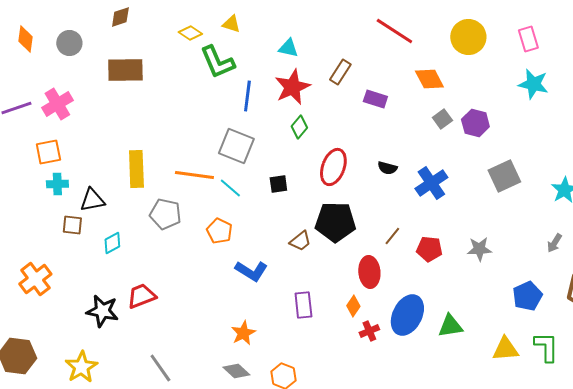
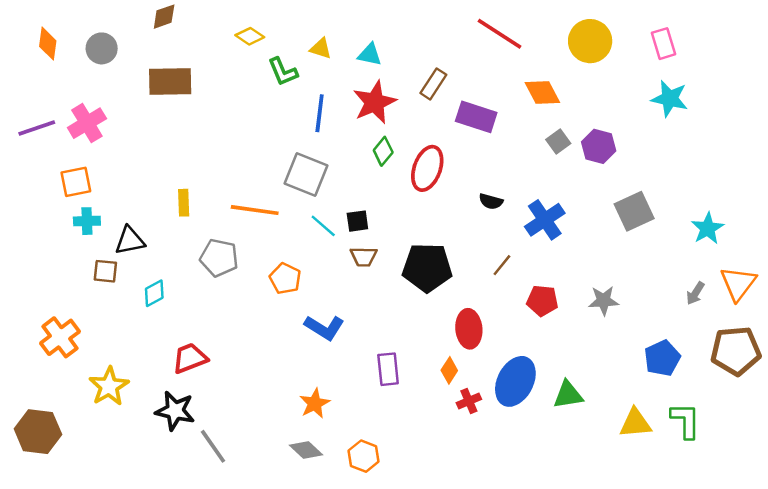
yellow triangle: (231, 24) -> (321, 48), moved
green L-shape: (217, 62) -> (283, 72), size x0.7
purple rectangle: (375, 99) -> (476, 117), size x1.4
red ellipse: (333, 167) -> (427, 168), moved
yellow rectangle: (136, 169) -> (184, 203), size x0.6
cyan line: (230, 188) -> (323, 226), moved
brown line: (392, 236) -> (502, 265), moved
brown trapezoid: (300, 241) -> (364, 257), moved, turned 40
black star: (102, 311) -> (175, 411), moved
yellow star: (81, 367) -> (109, 386), moved

